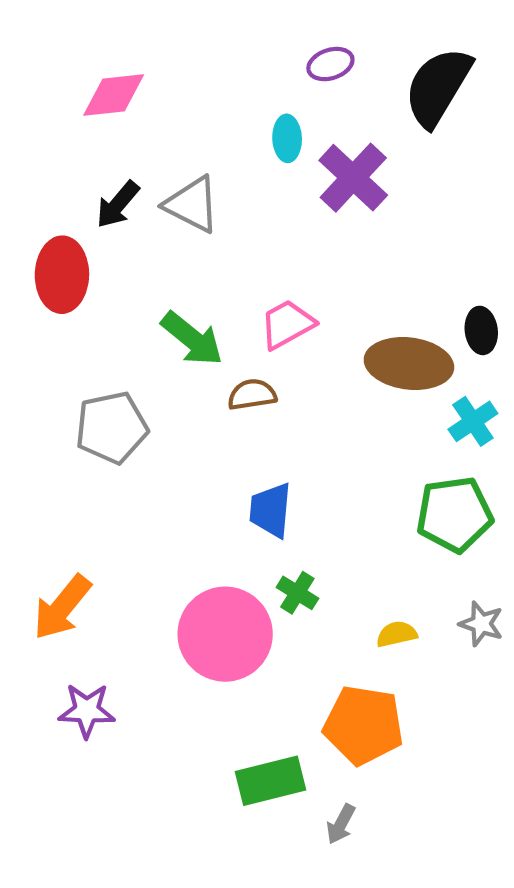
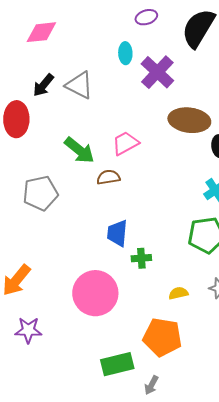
brown ellipse: (409, 364) -> (189, 120), moved
green cross: (297, 593) -> (141, 258), moved, turned -36

